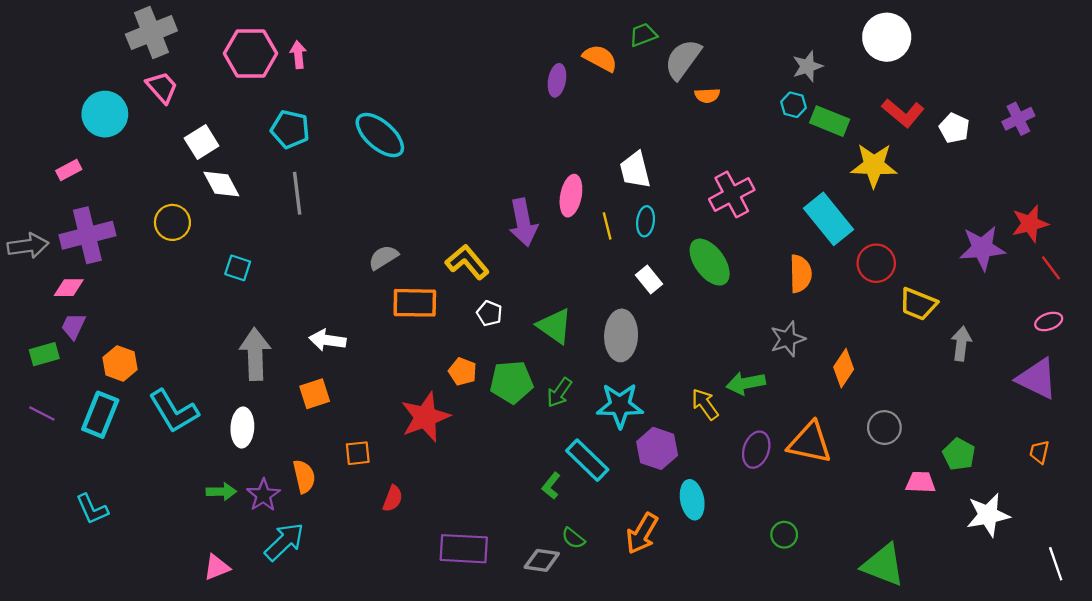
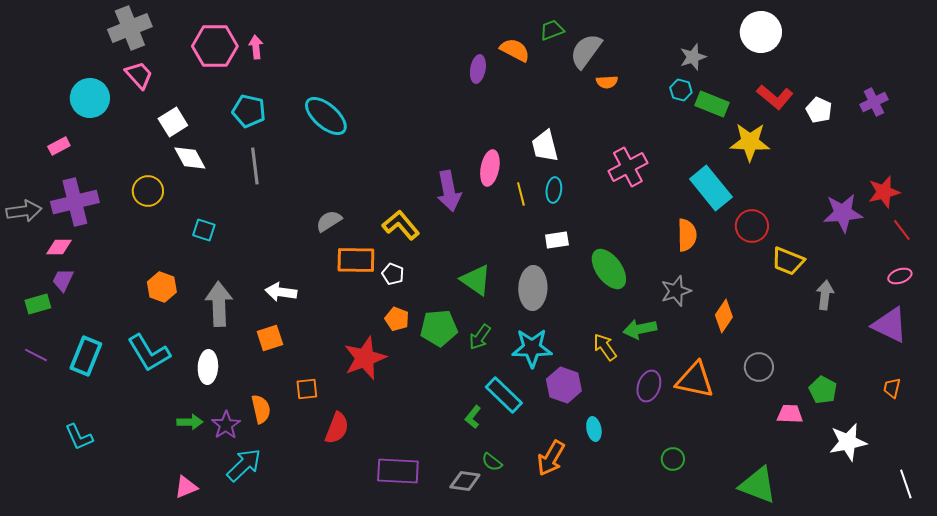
green ellipse: (710, 262) -> (609, 269), moved
white rectangle: (649, 280) -> (557, 240), turned -60
white pentagon: (489, 313) -> (393, 274), moved
orange hexagon: (120, 363) -> (162, 287), moved
red semicircle: (393, 499) -> (337, 428), size x1.4
cyan ellipse: (692, 500) -> (594, 429), size x0.7

